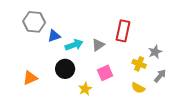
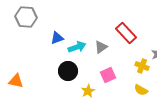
gray hexagon: (34, 22) -> (26, 17), moved
red rectangle: (123, 31) -> (126, 33), turned -55
orange triangle: (30, 78) -> (16, 81), moved, turned 35

